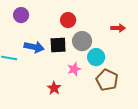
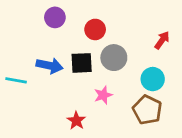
purple circle: (21, 15) -> (55, 17), moved
red arrow: (118, 28) -> (162, 40), turned -56
cyan circle: (96, 57) -> (153, 79), moved

